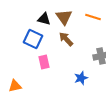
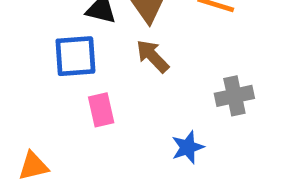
blue square: (33, 39) -> (75, 56), turned -30

